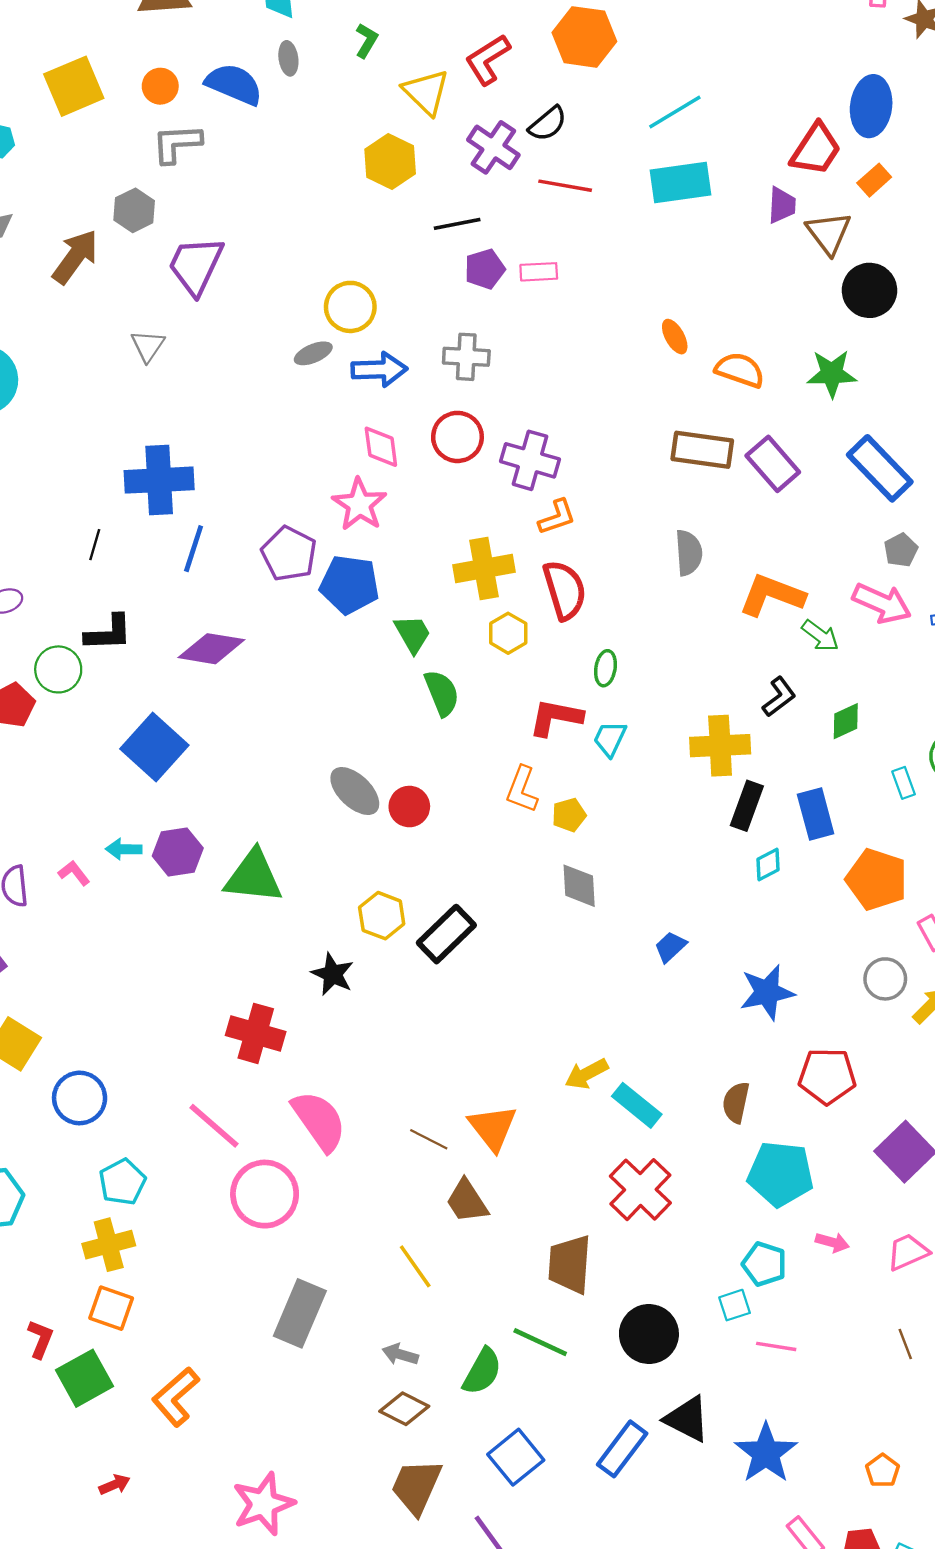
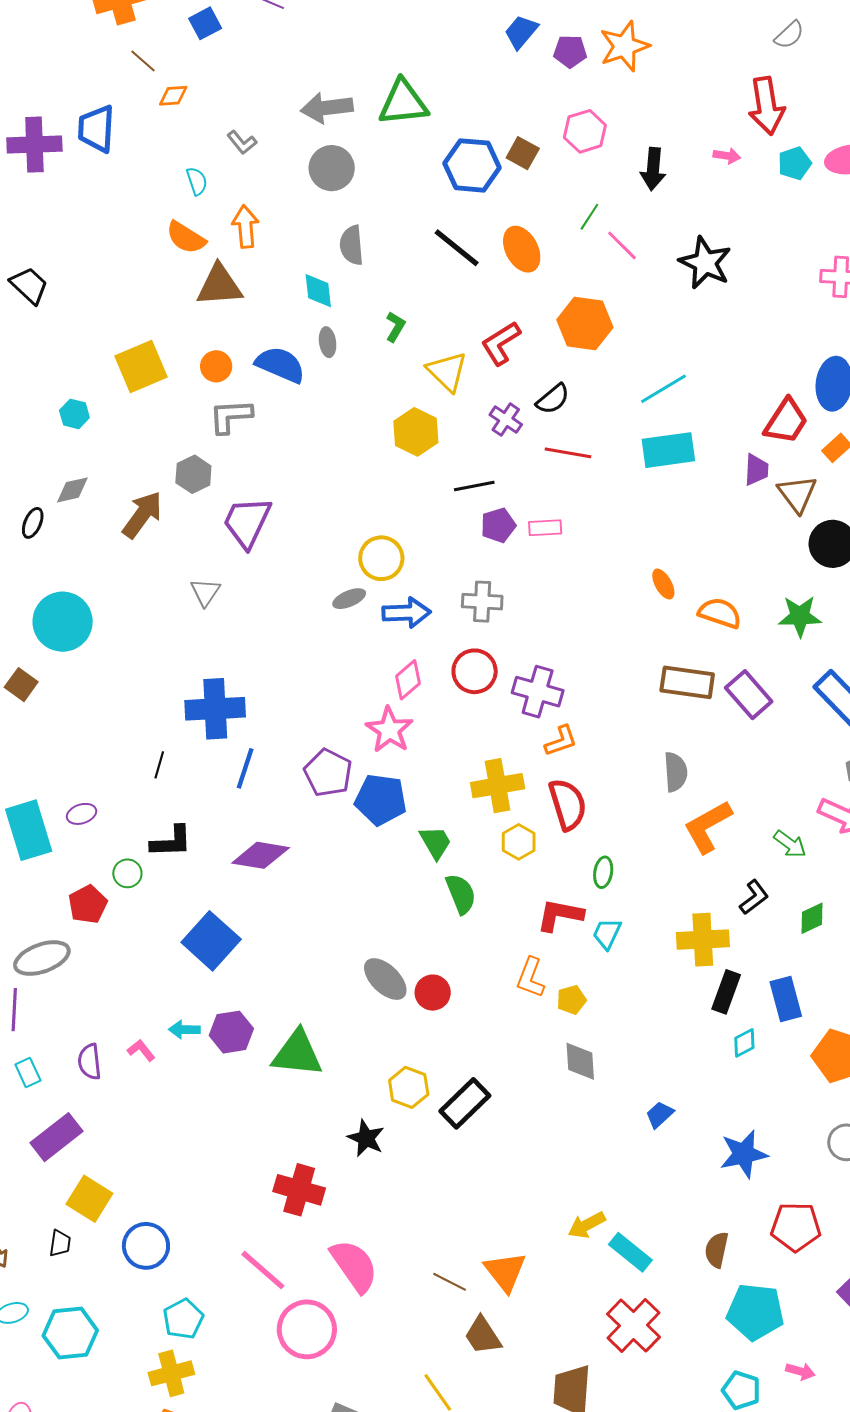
purple cross: (493, 147) -> (506, 420), size x0.7
pink diamond: (381, 447) -> (408, 680), turned 57
orange L-shape: (772, 595) -> (708, 827), moved, turned -50
green circle: (58, 669) -> (127, 873), size x0.7

